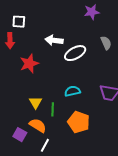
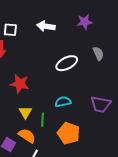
white arrow: (54, 40) -> (46, 26), moved
red star: (29, 63) -> (20, 84), moved, turned 30

